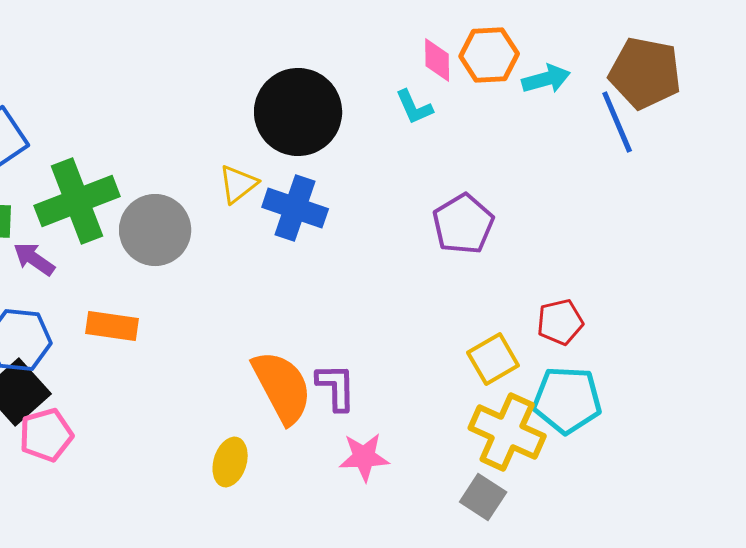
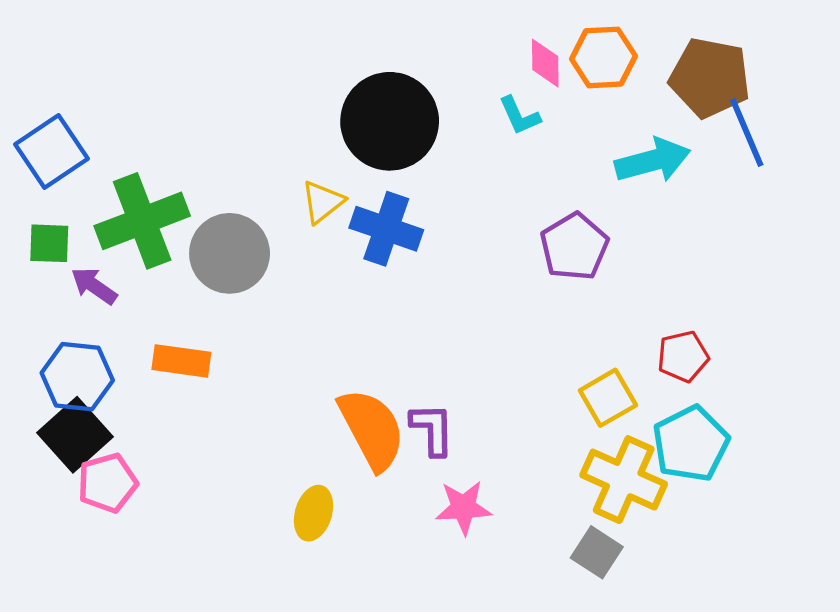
brown pentagon: (645, 73) -> (710, 78), moved
cyan arrow: (546, 79) -> (653, 160), moved, size x1.4
cyan pentagon: (567, 400) -> (691, 444), turned -30

